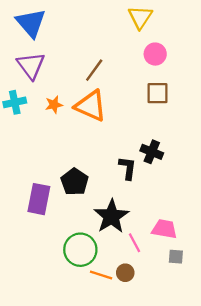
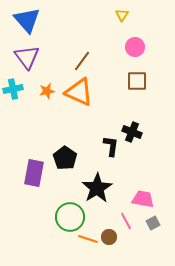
yellow triangle: (140, 17) -> (122, 15), size x0.6
pink line: (134, 243) -> (126, 221), moved
gray square: (176, 257) -> (153, 223), turned -32

